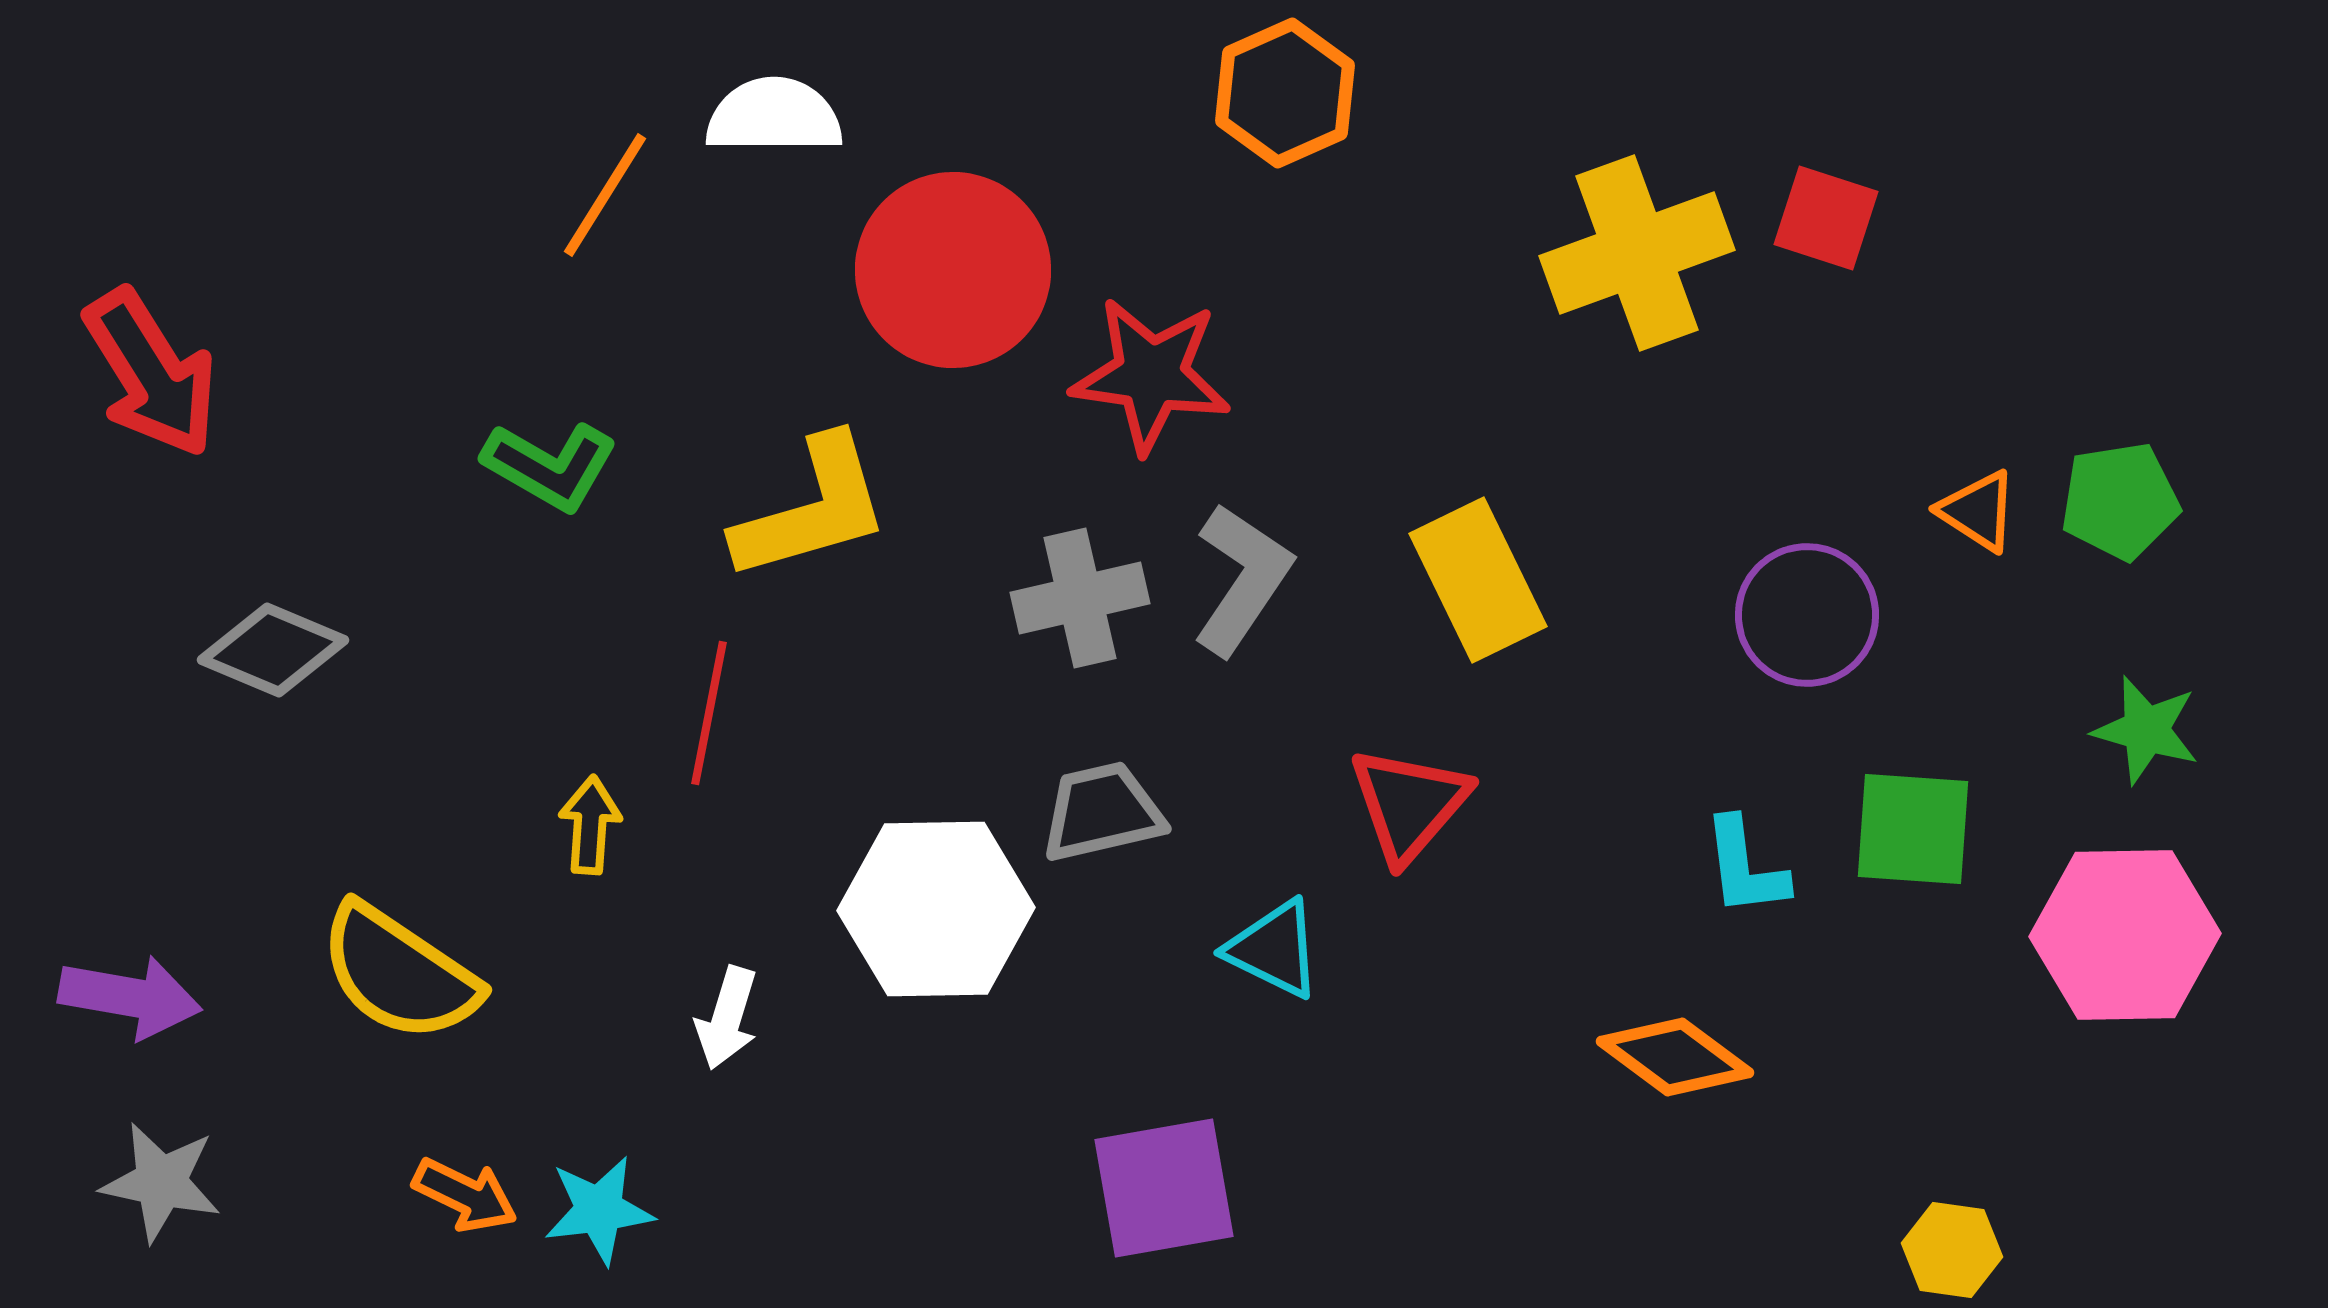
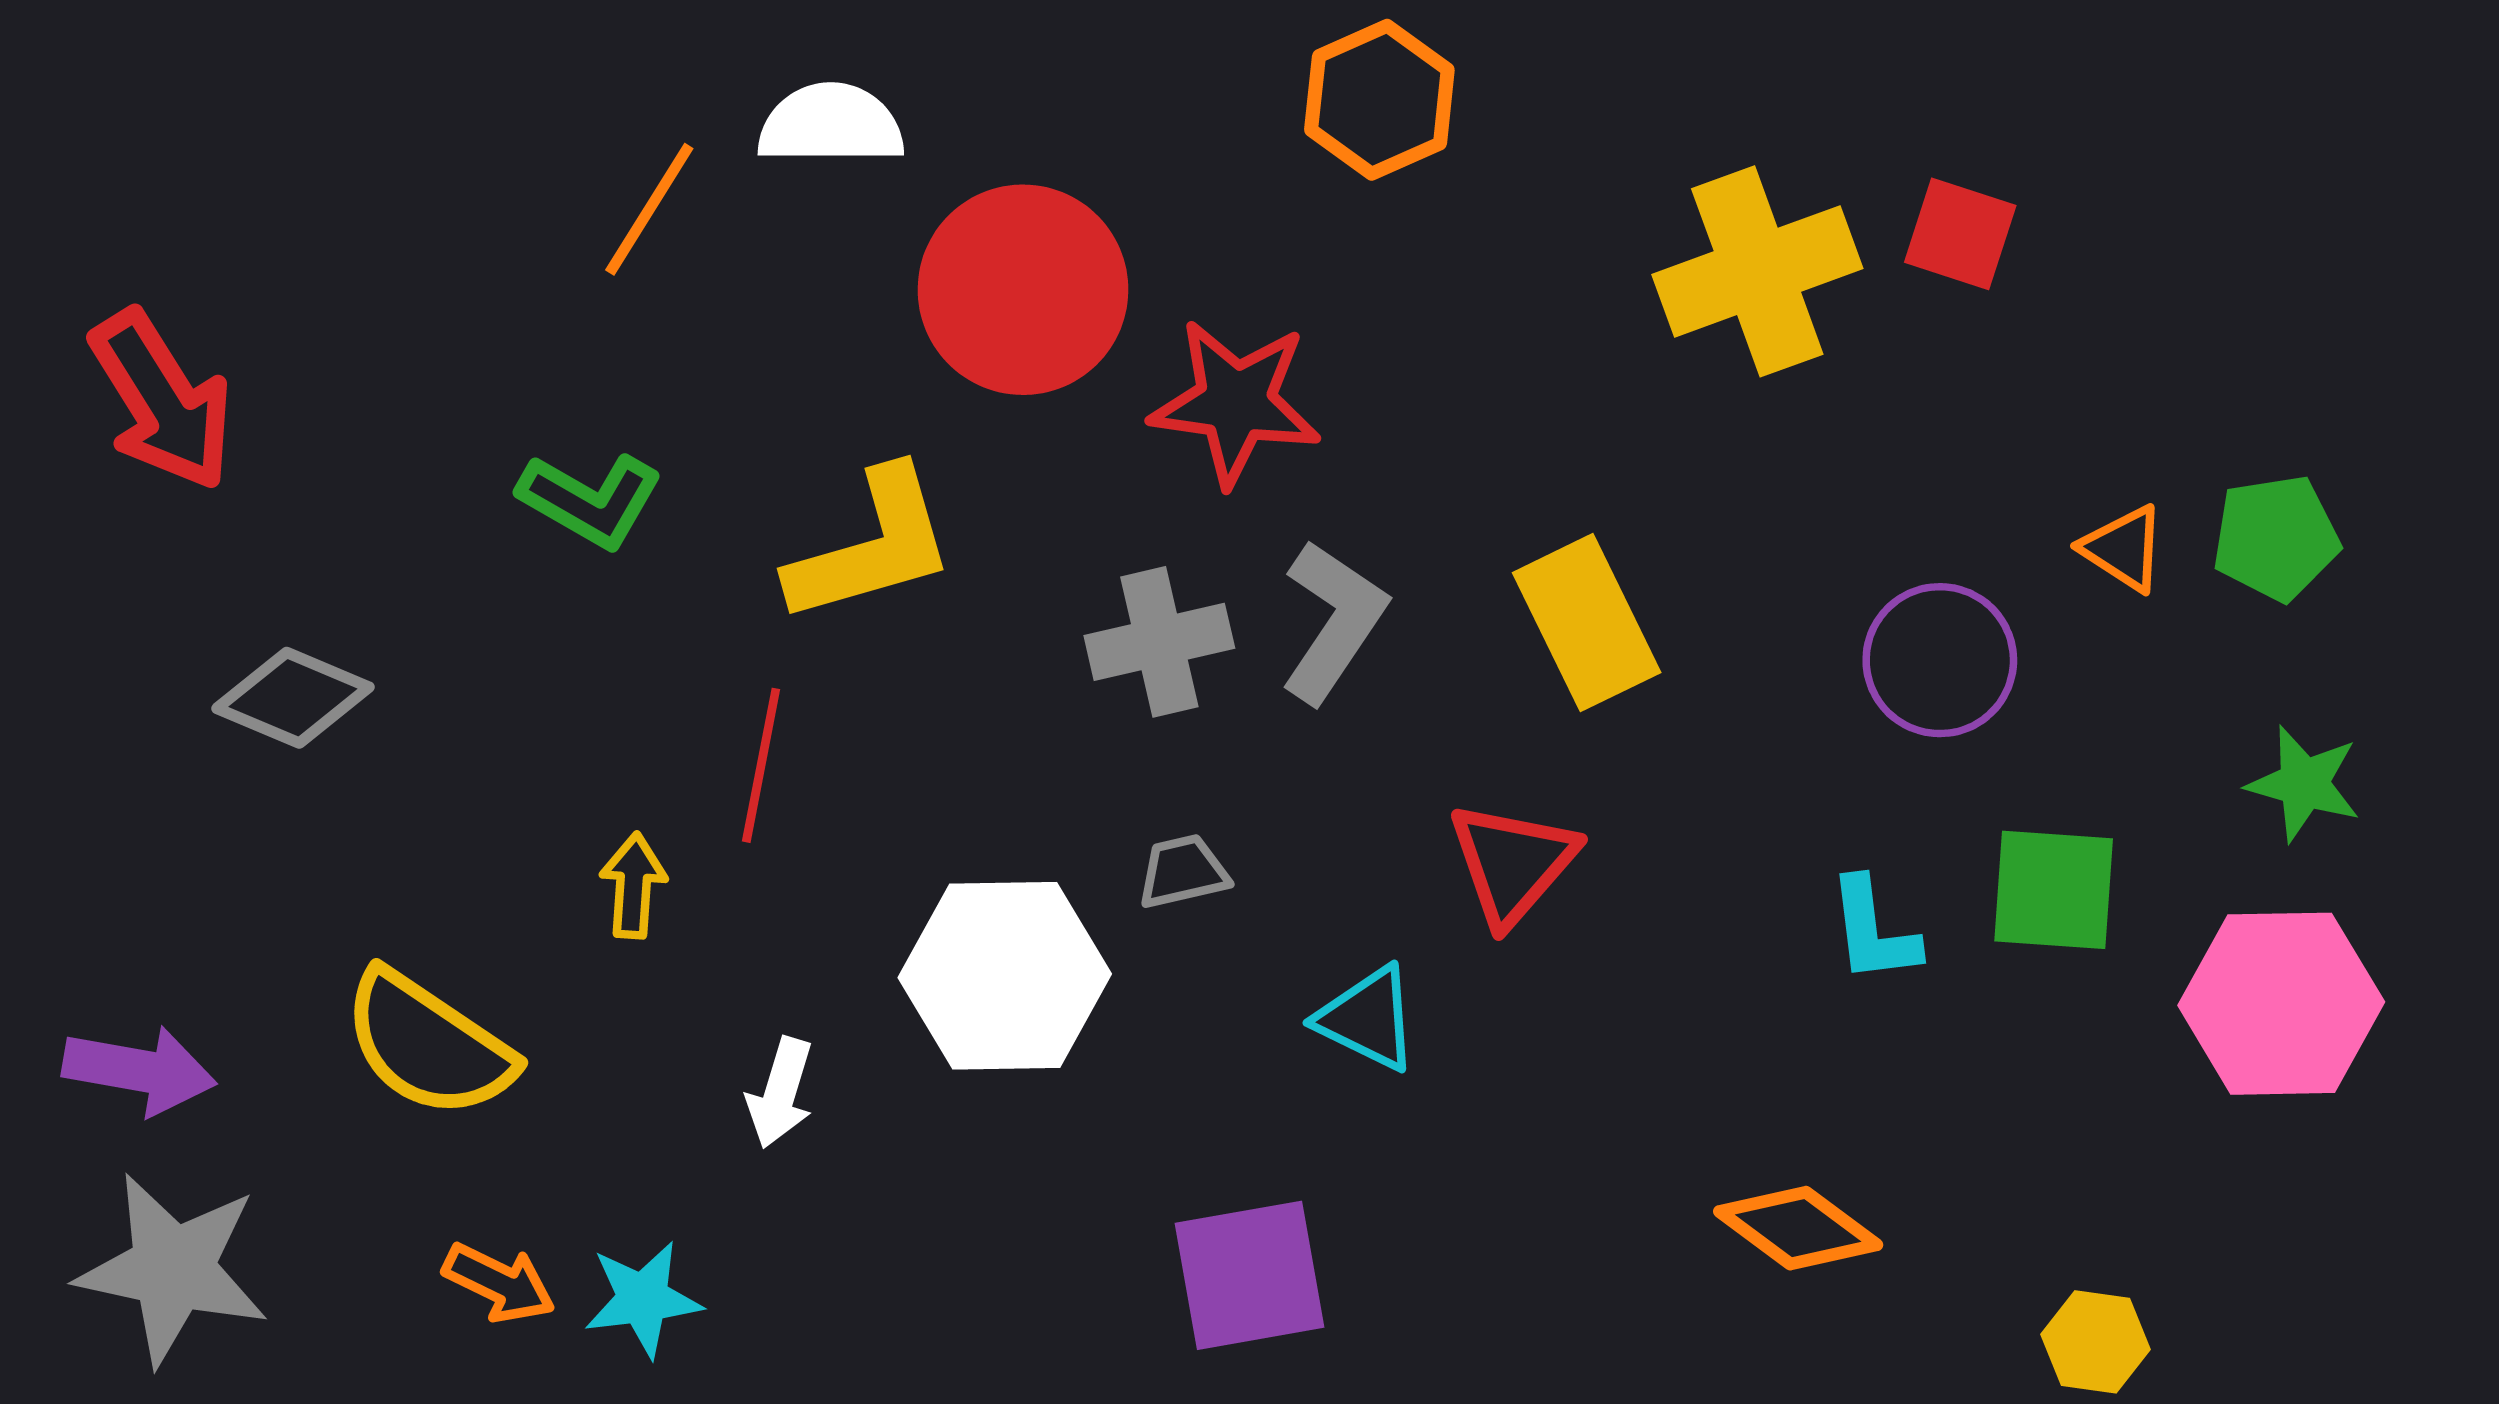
gray trapezoid: (1102, 812) -> (1183, 872), size x0.7
orange diamond: (1675, 1057) -> (1798, 1228), moved
gray star: (161, 1182) -> (173, 1269), size x1.5

